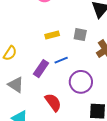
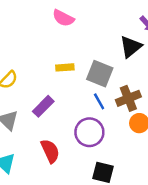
gray square: (80, 35) -> (100, 74), size x1.5
blue line: (61, 60) -> (99, 101), moved, turned 72

